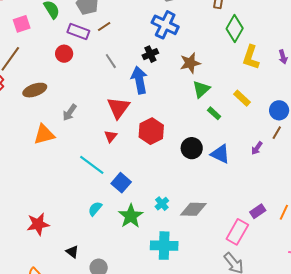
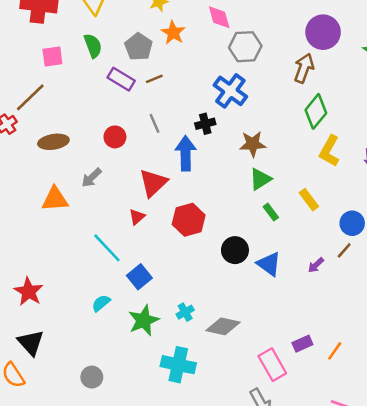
red circle: (64, 54) -> (115, 137), moved
red star: (38, 224) -> (29, 292), moved, turned 30
pink rectangle: (237, 232) -> (272, 365), turned -70
black triangle: (72, 252) -> (31, 343), moved, size x1.6

